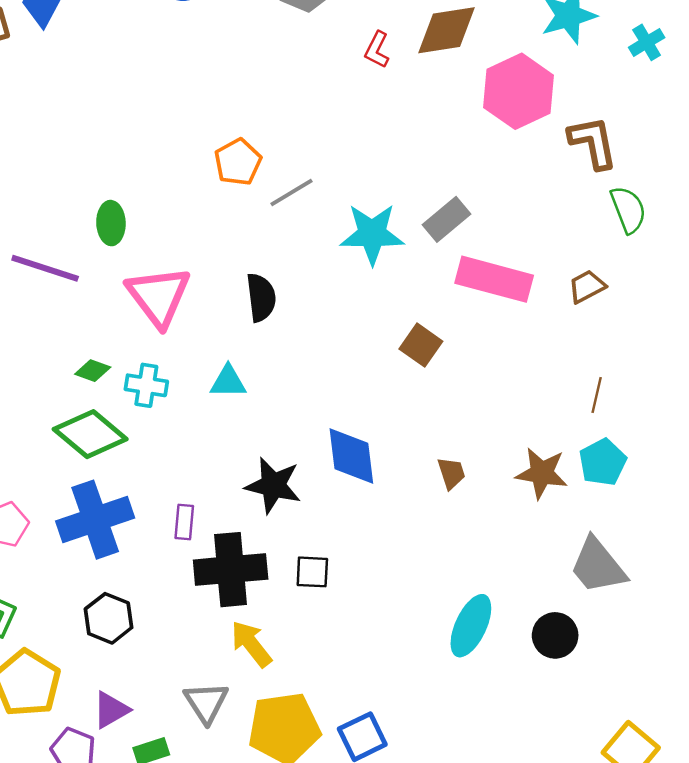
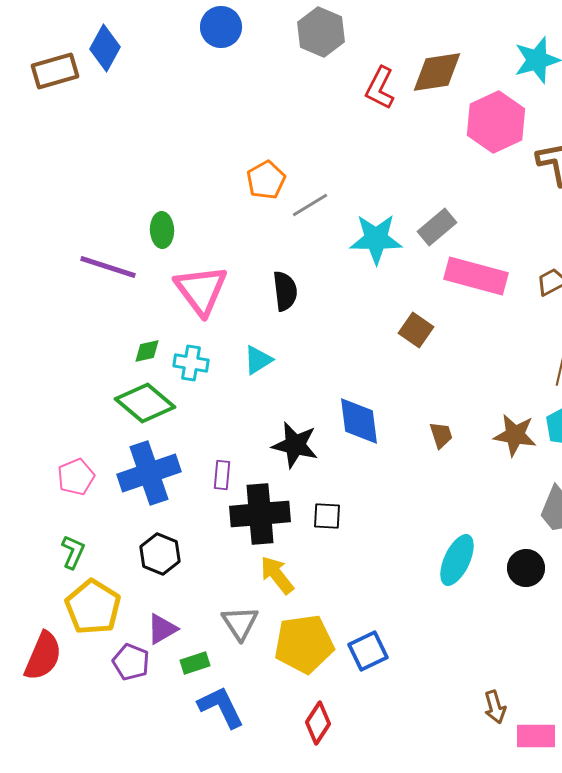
red L-shape: (377, 50) -> (380, 88), size x1.4
green diamond: (93, 371) -> (147, 351), turned -32
cyan triangle: (228, 382) -> (258, 360), turned -32

